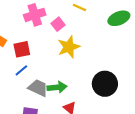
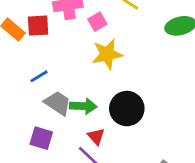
red square: (22, 49) -> (38, 26), moved
black circle: (105, 84) -> (127, 109), moved

